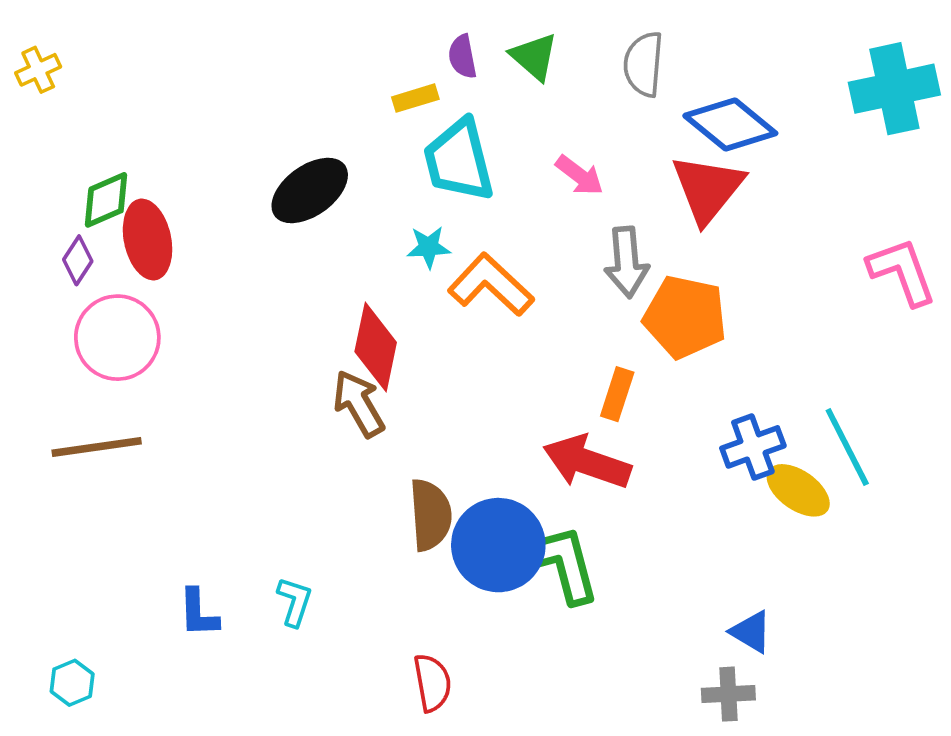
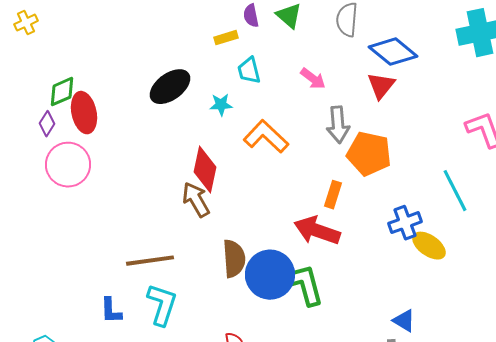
cyan trapezoid: (459, 160) -> (249, 71), size x0.6
red triangle: (708, 189) -> (381, 86), size x0.7
cyan star: (429, 247) -> (221, 105), moved
brown line: (97, 447) -> (150, 261), moved
cyan line: (847, 447) -> (455, 191), moved
cyan L-shape: (295, 602) -> (162, 305), size x1.6

